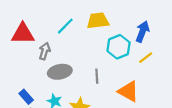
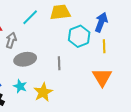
yellow line: (146, 58) -> (104, 46), turned -56
orange triangle: (128, 91) -> (102, 77), moved, turned 30

